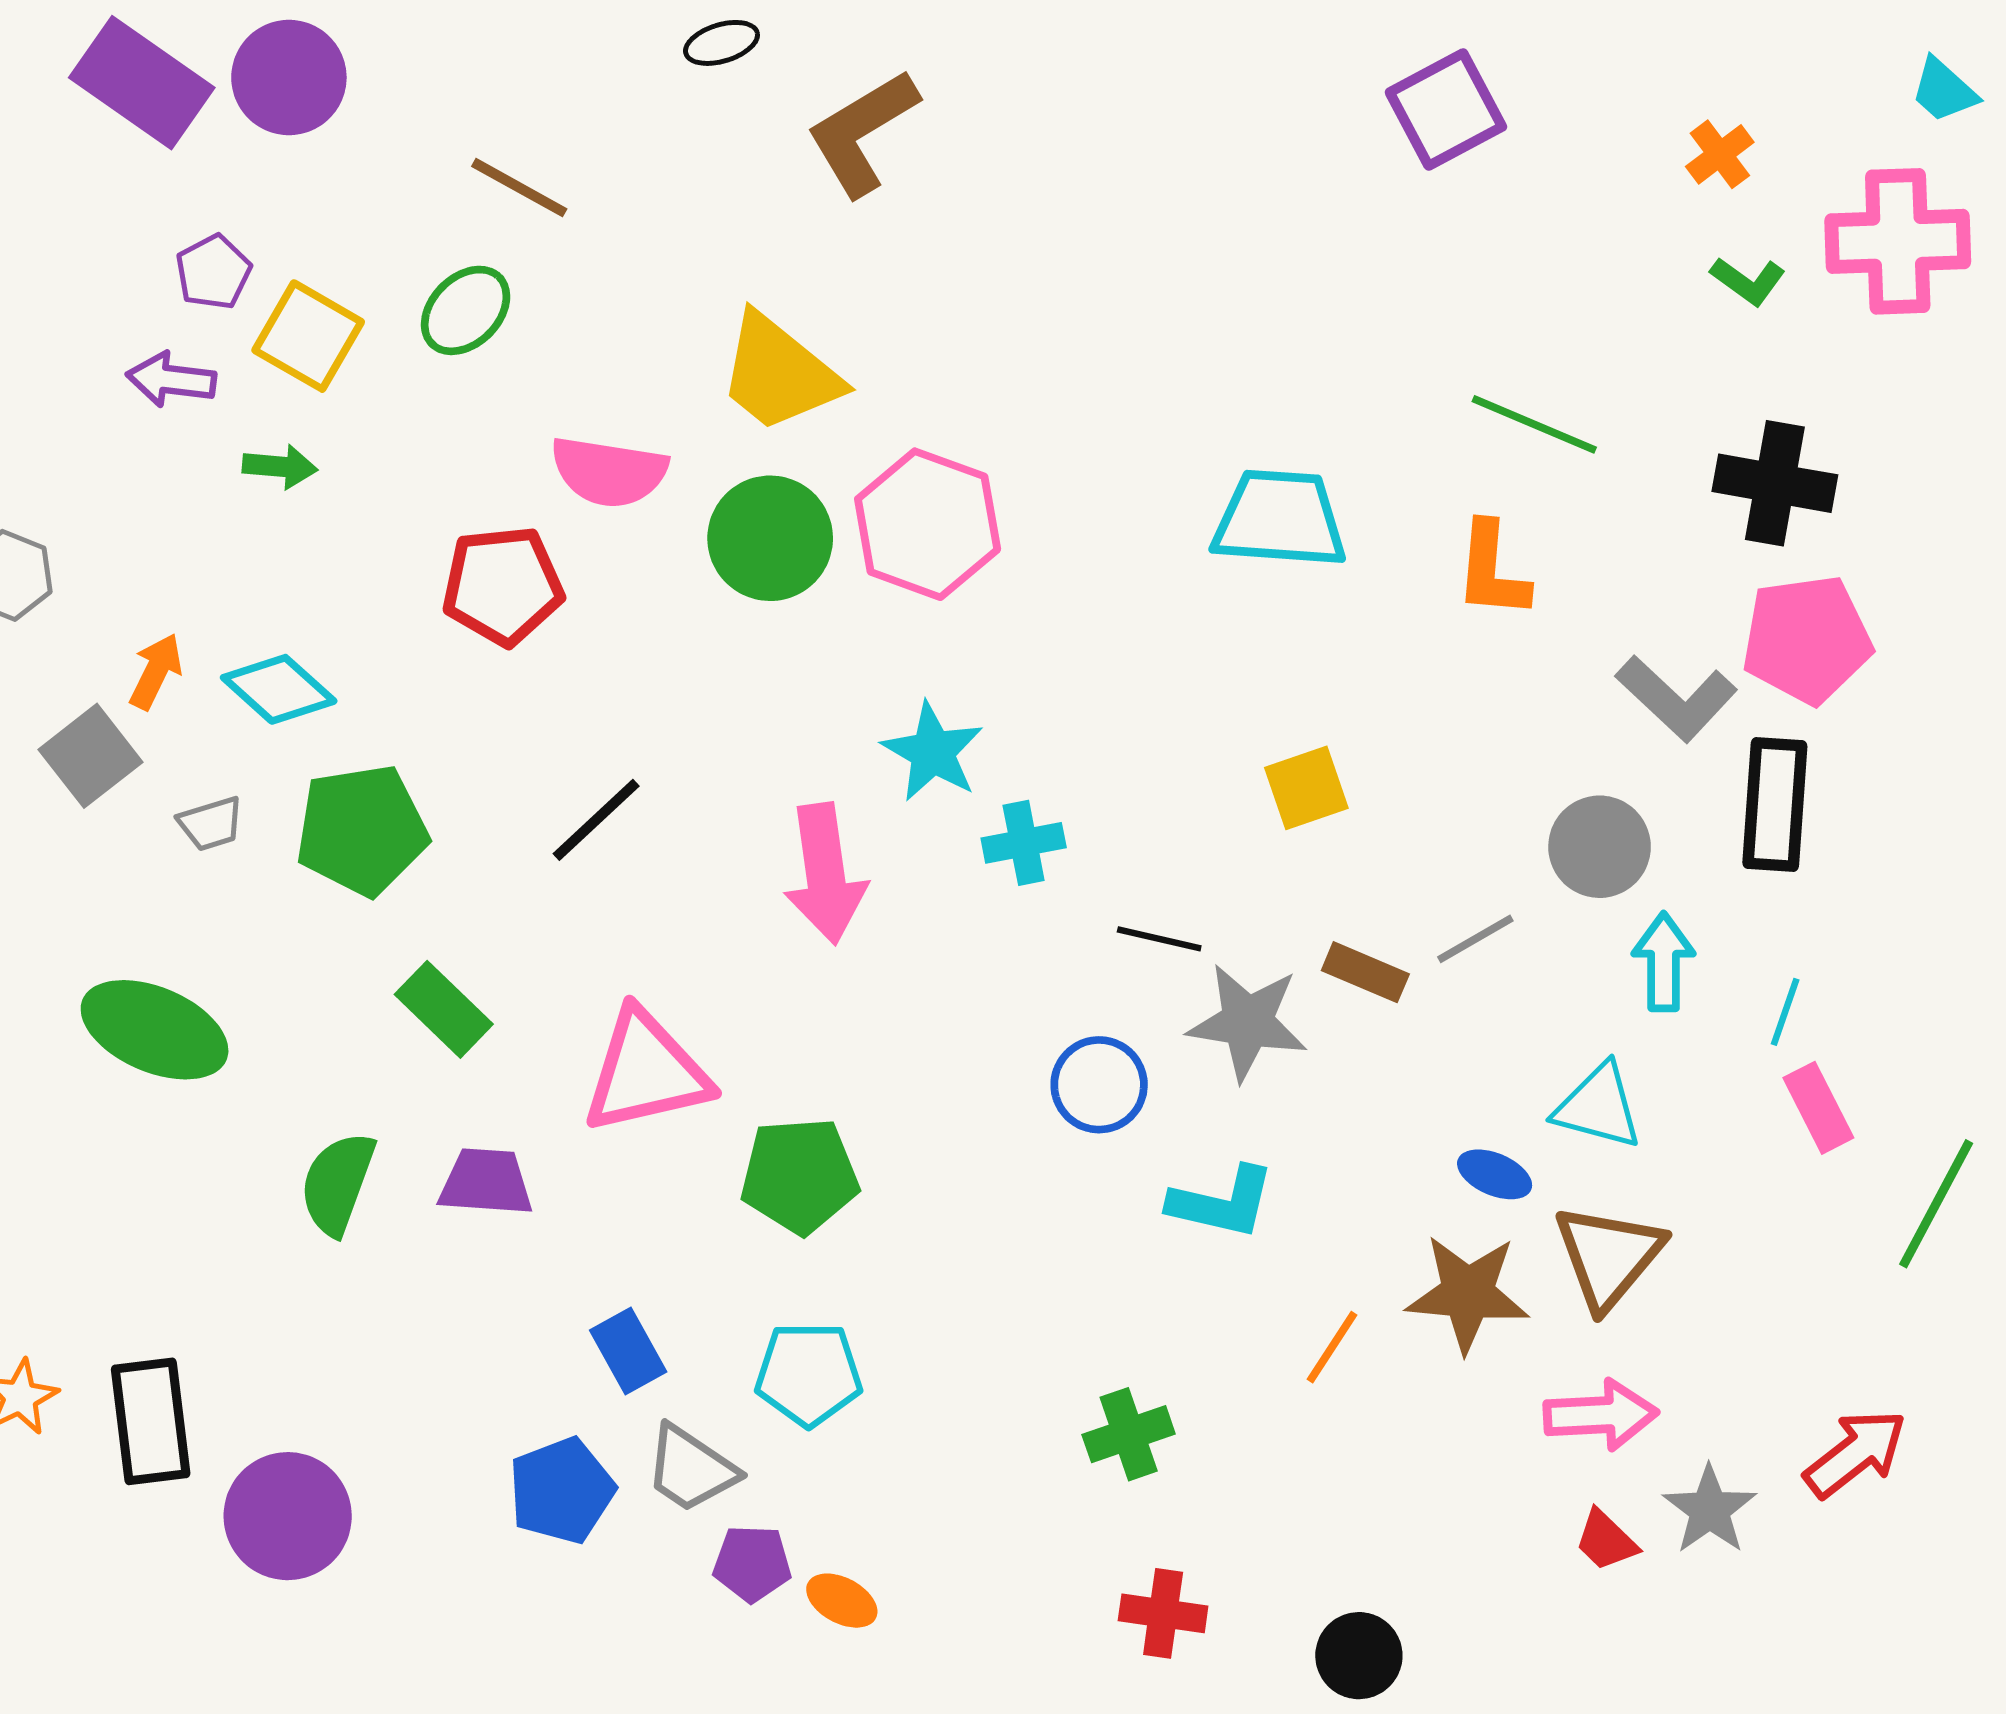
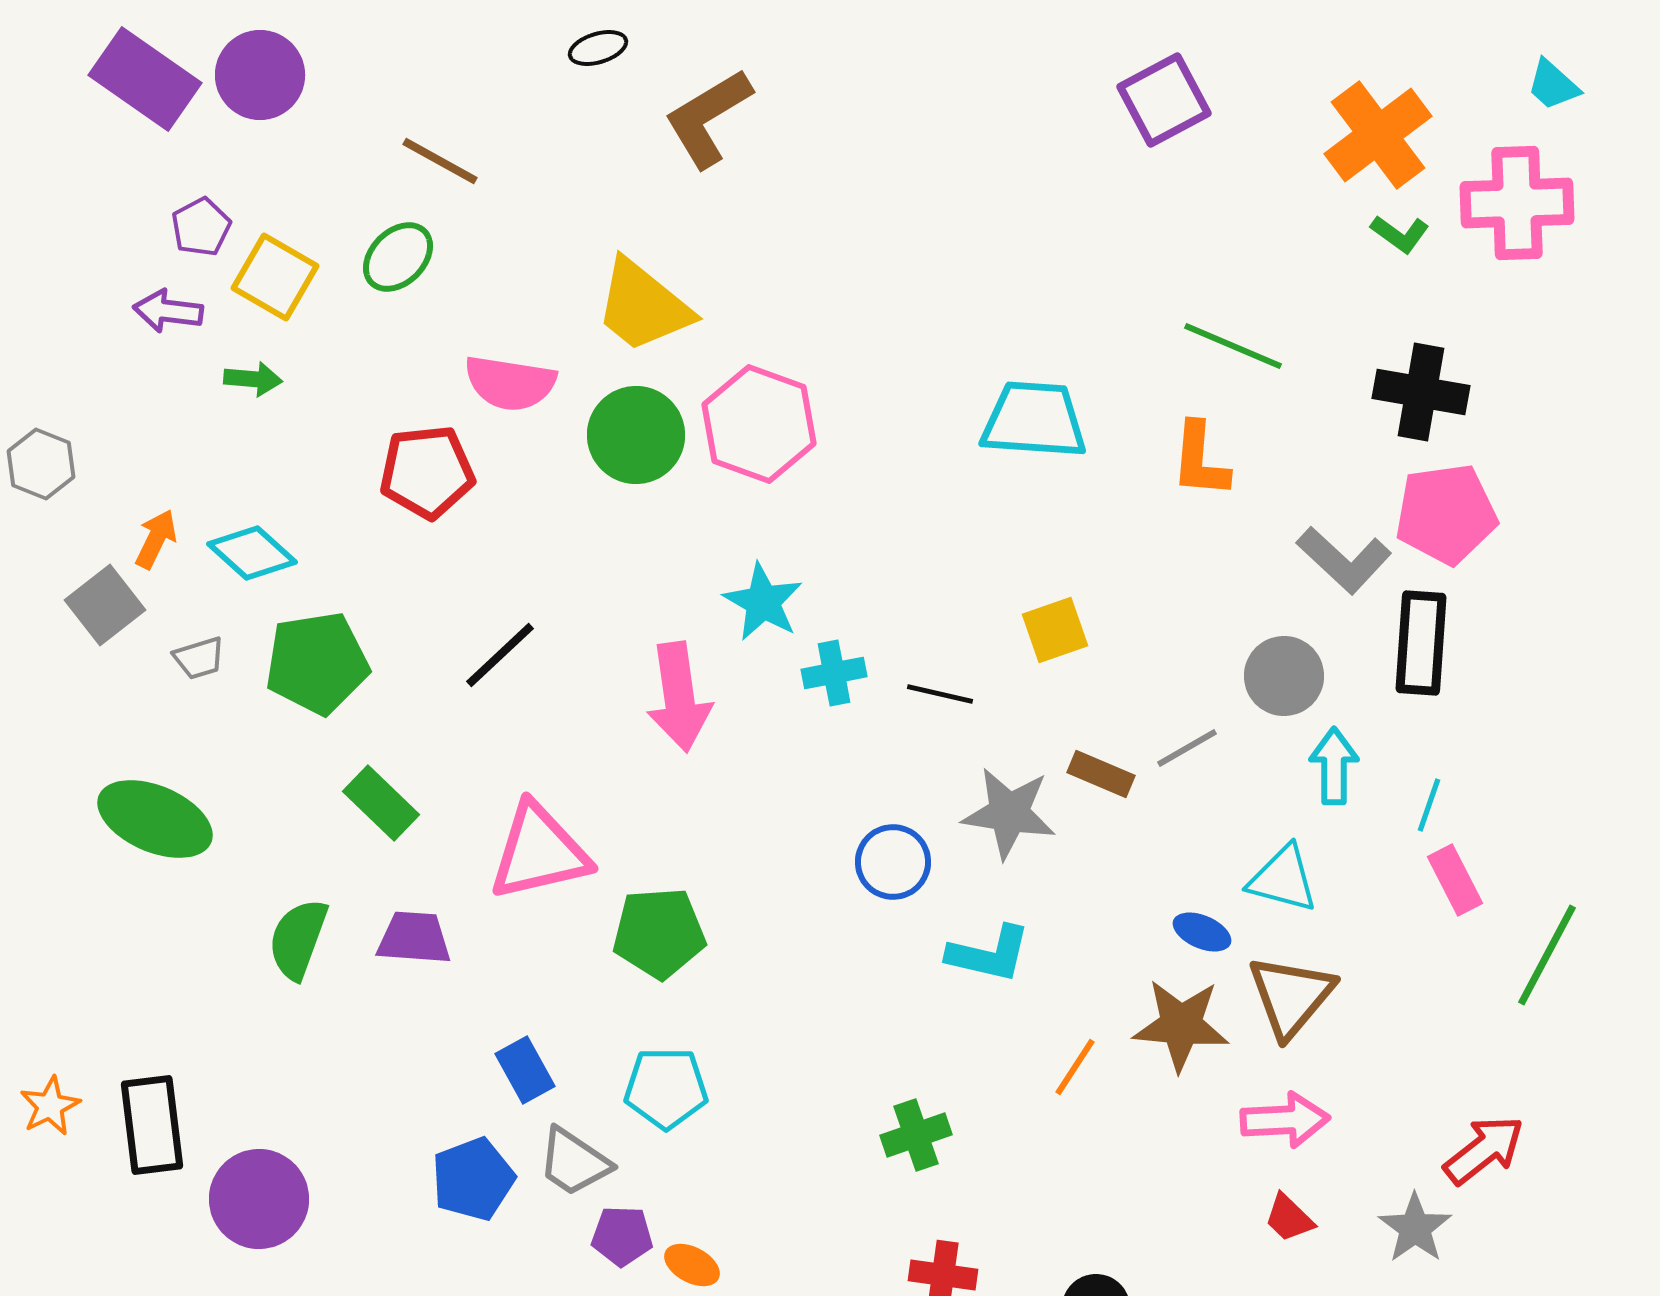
orange cross: (1720, 154) -> (1378, 135), size x2.0
black line: (1159, 939) -> (940, 694), moved
gray star: (1710, 1510) -> (1415, 1228), moved

